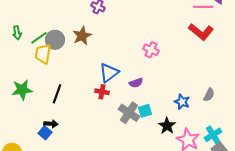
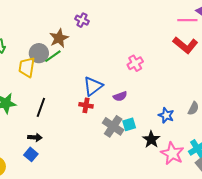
brown star: (82, 36) -> (59, 38), moved
green line: (39, 38) -> (53, 56), moved
pink cross: (151, 50) -> (135, 63), turned 35
blue square: (45, 133) -> (31, 154), moved

